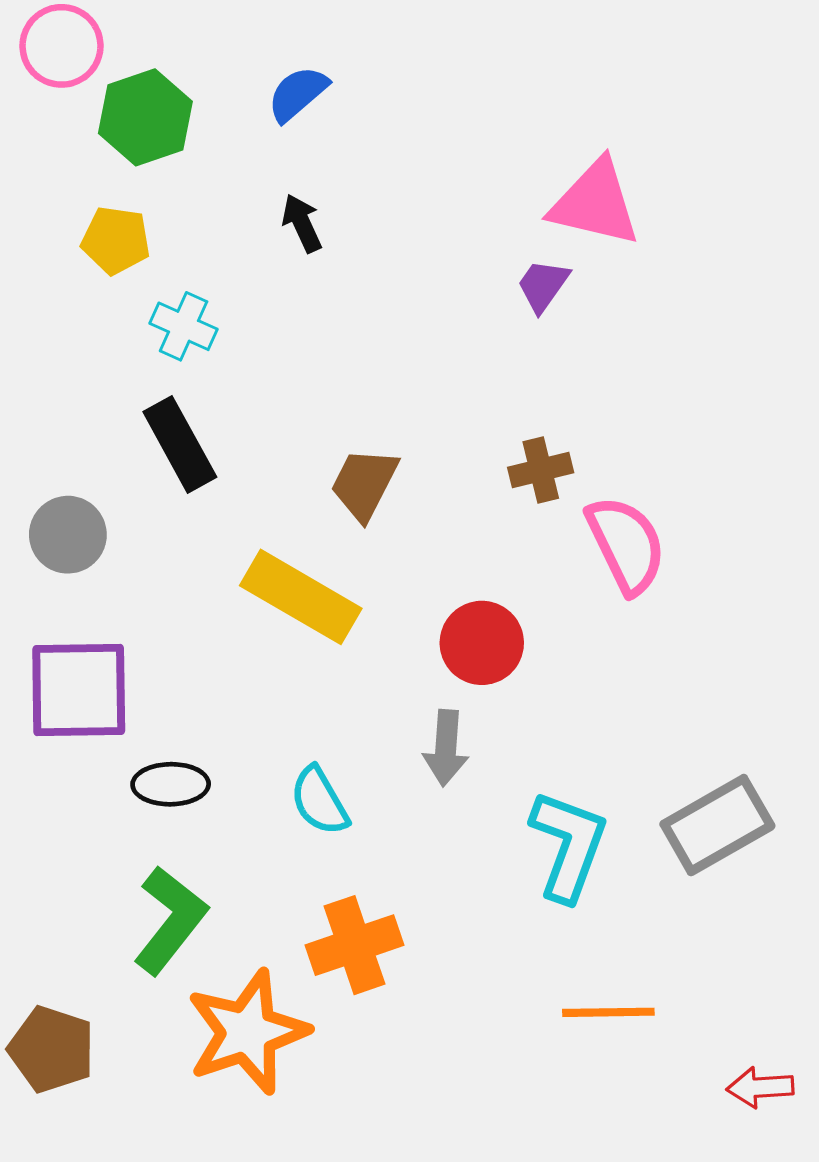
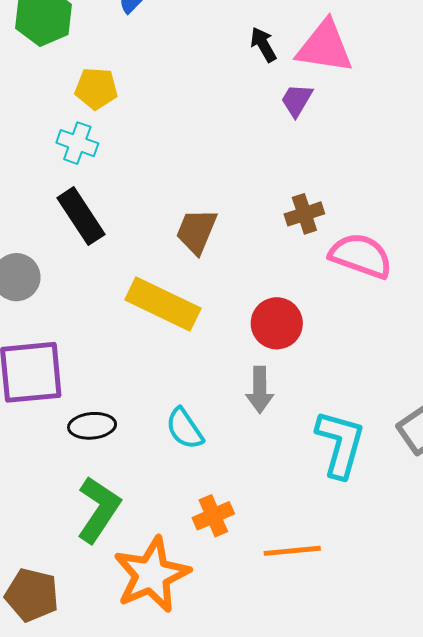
black arrow: (302, 223) -> (263, 45), moved
yellow pentagon: (116, 240) -> (96, 88), moved
pink semicircle: (626, 545) -> (361, 256), turned -40
orange cross: (355, 945) -> (213, 516), size x0.7
orange line: (608, 1012) -> (292, 551), moved

